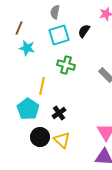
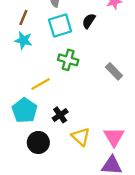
brown line: (19, 28) -> (23, 17), moved
yellow line: (42, 86) -> (41, 84), turned 48
yellow triangle: (62, 140) -> (81, 137), moved

